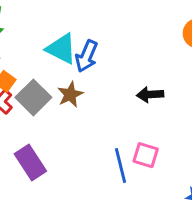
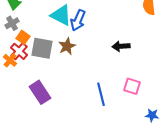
gray square: (33, 97) -> (42, 48), turned -35
pink square: (146, 155) -> (132, 86), moved

